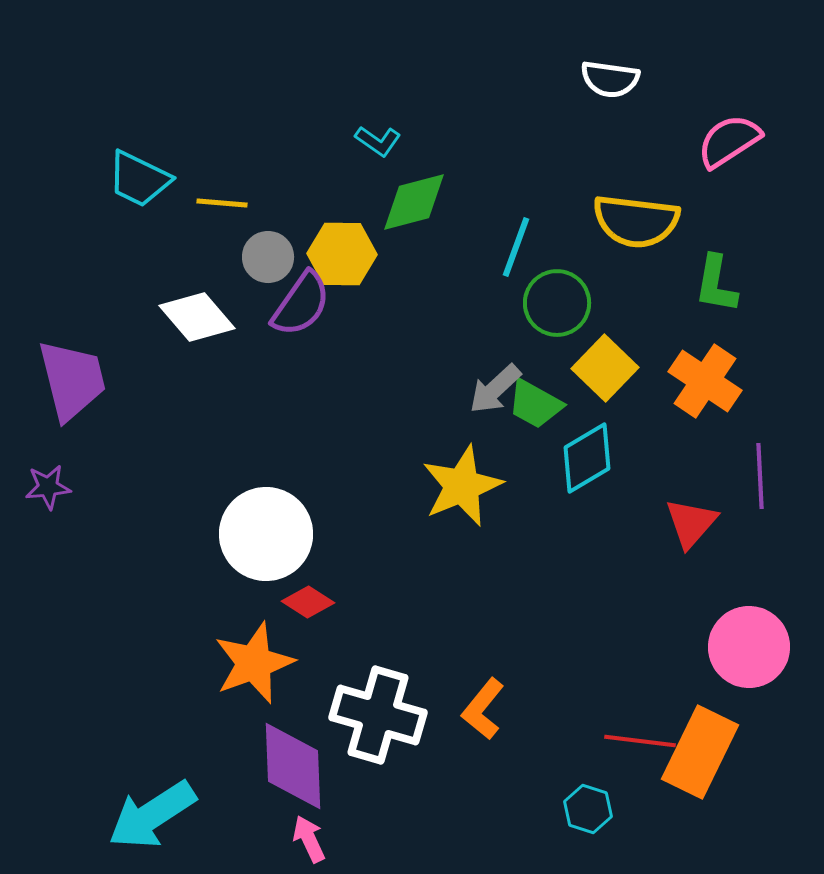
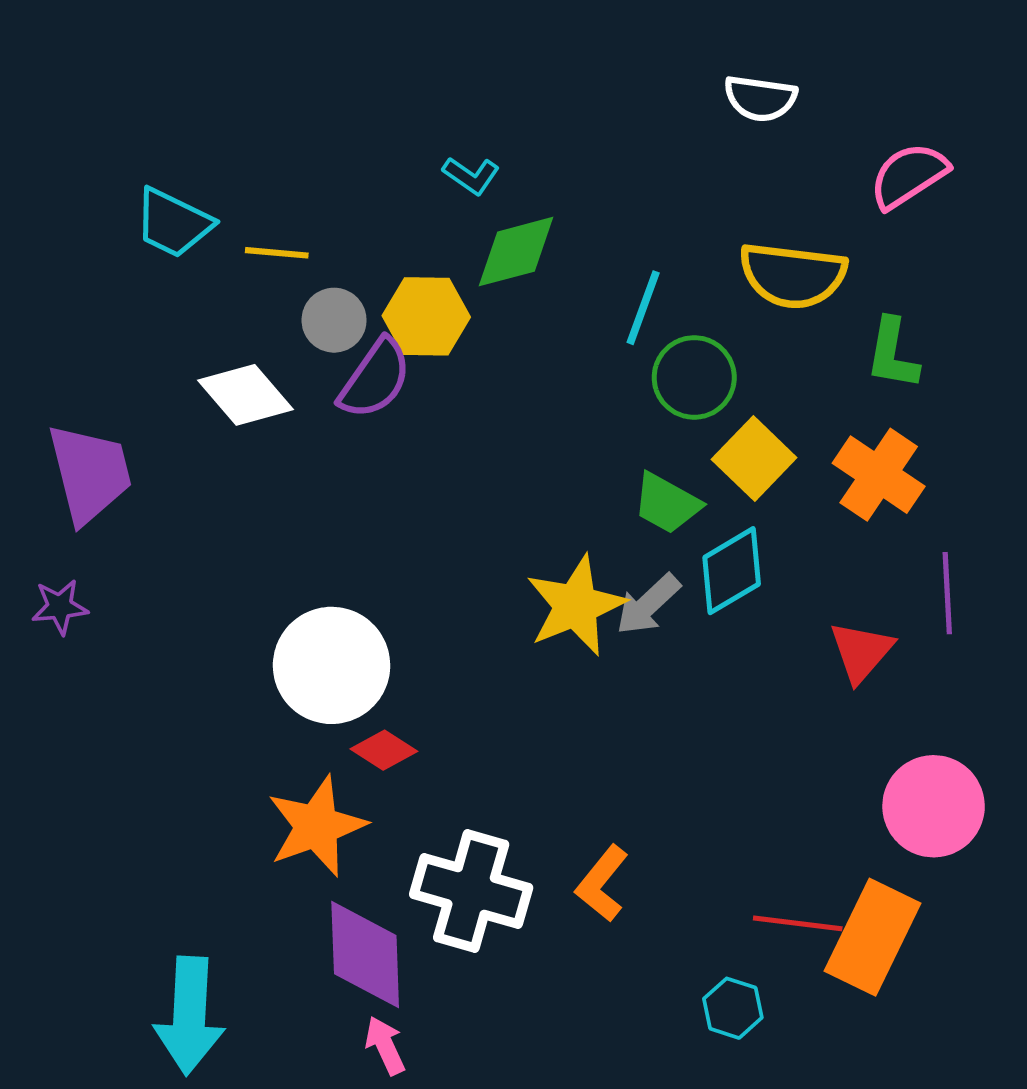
gray arrow: (495, 389) -> (648, 604), moved
cyan arrow: (152, 815) -> (189, 1016), turned -54

